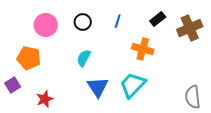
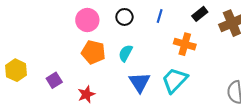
orange pentagon: (29, 58) -> (93, 52), moved

